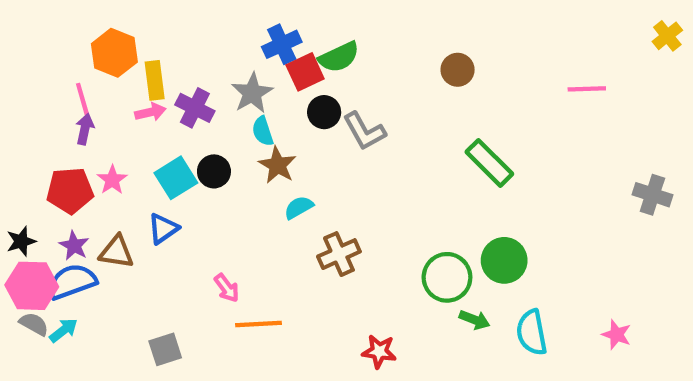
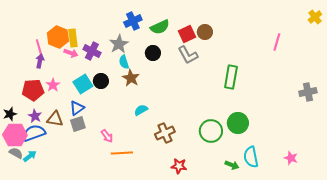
orange hexagon: (114, 53) -> (58, 37), moved
brown circle: (458, 70) -> (205, 32), moved
red square: (305, 72) -> (187, 34), moved
pink line: (587, 89) -> (277, 42), turned -72
pink arrow: (150, 112) -> (71, 53), turned 32
gray L-shape: (364, 131) -> (188, 55), moved
green rectangle: (489, 163) -> (231, 77), turned 55
gray cross: (652, 195) -> (308, 92), turned -30
cyan semicircle: (299, 207) -> (141, 110), moved
brown cross: (339, 254) -> (165, 133), moved
green arrow: (475, 320) -> (232, 165), moved
gray square: (165, 349) -> (78, 124), moved

